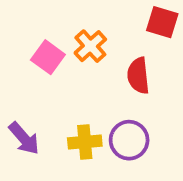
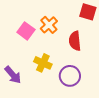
yellow cross: (85, 142) -> (43, 63), moved, turned 30

